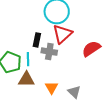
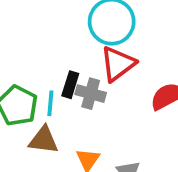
black rectangle: (37, 40) -> (70, 85), moved

